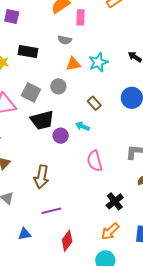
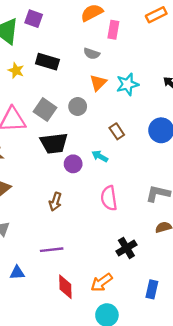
orange triangle: (73, 64) -> (98, 83), turned -42
brown arrow: (41, 177) -> (55, 202), moved, size x0.7
orange arrow: (110, 231) -> (102, 282), moved
red diamond: (67, 241) -> (65, 287), turned -45

